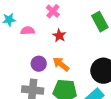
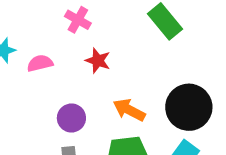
orange arrow: (61, 64) -> (129, 110), moved

